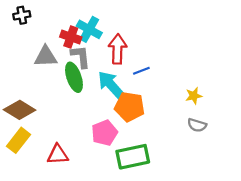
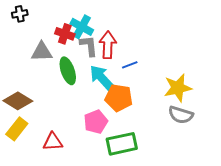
gray L-shape: (81, 57) -> (89, 46), moved
yellow star: (194, 96) -> (178, 88), size x1.8
gray semicircle: (197, 125) -> (181, 115), size x1.4

